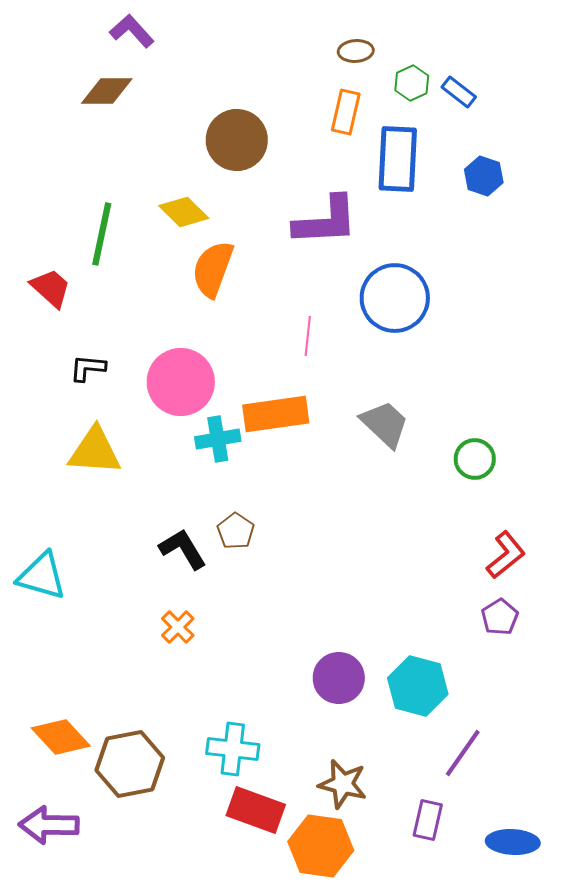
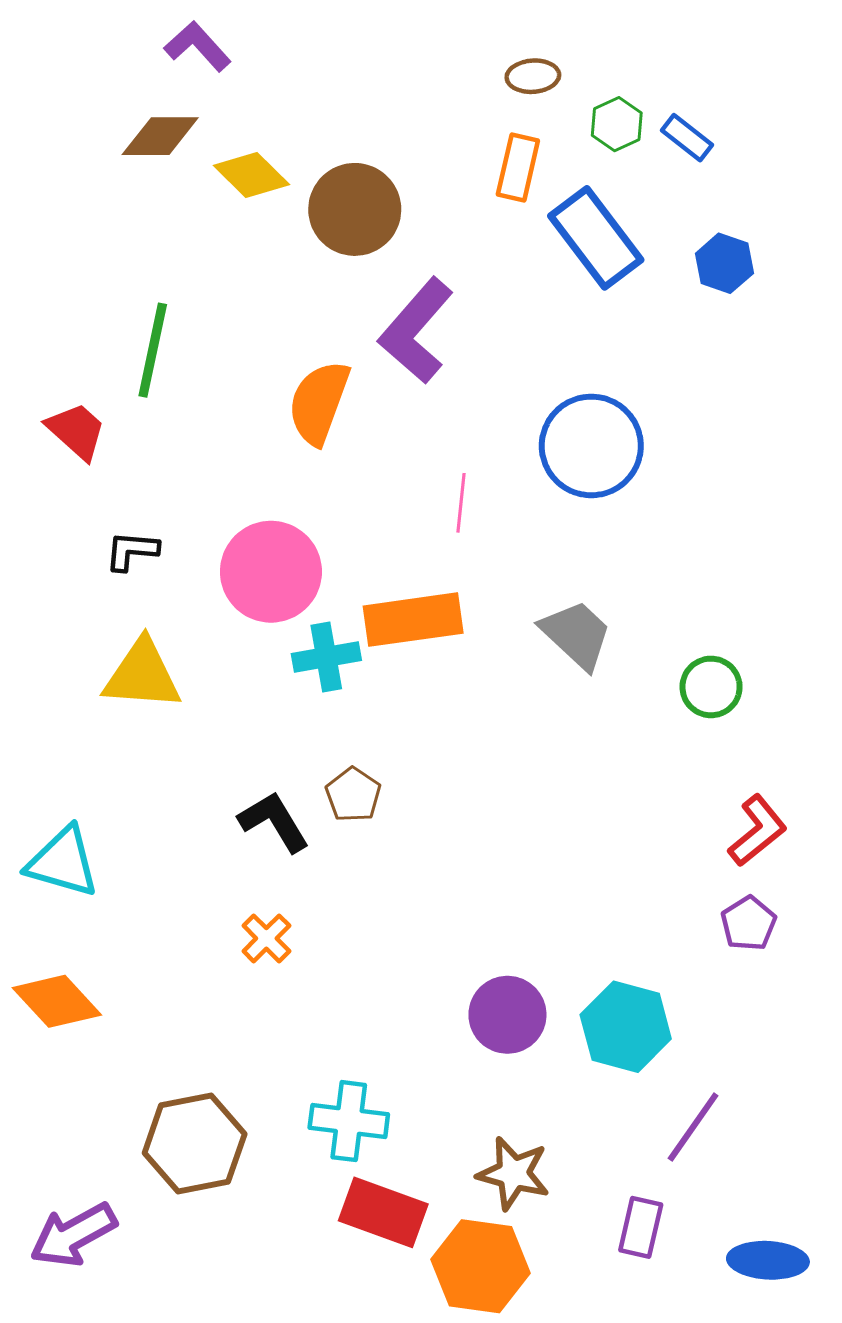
blue rectangle: (398, 159) -> (596, 238), turned -40
yellow diamond: (184, 212) -> (251, 175), moved
purple L-shape: (326, 221) -> (416, 331), moved, turned 134
orange diamond: (61, 737) -> (57, 1001), moved
purple arrow: (49, 825) -> (73, 1235), turned -30

